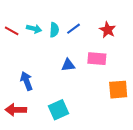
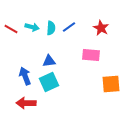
blue triangle: (68, 65) -> (49, 61), moved
red arrow: (16, 110) -> (26, 103), moved
cyan square: (59, 110) -> (49, 82), moved

